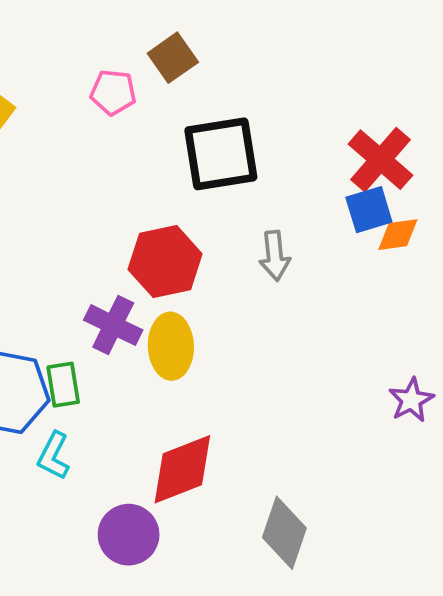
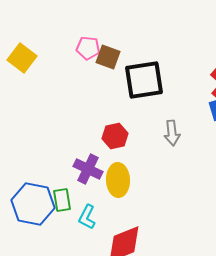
brown square: (173, 58) -> (108, 57), moved, turned -35
red hexagon: (165, 262) -> (115, 136), size x0.7
cyan L-shape: (54, 456) -> (87, 217), moved

